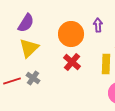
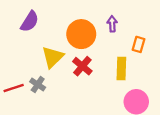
yellow triangle: (29, 48) -> (53, 57), moved

